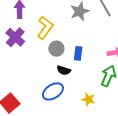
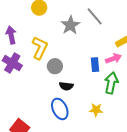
blue rectangle: (78, 53) -> (95, 65), moved
blue ellipse: (53, 91) -> (60, 109), turned -70

